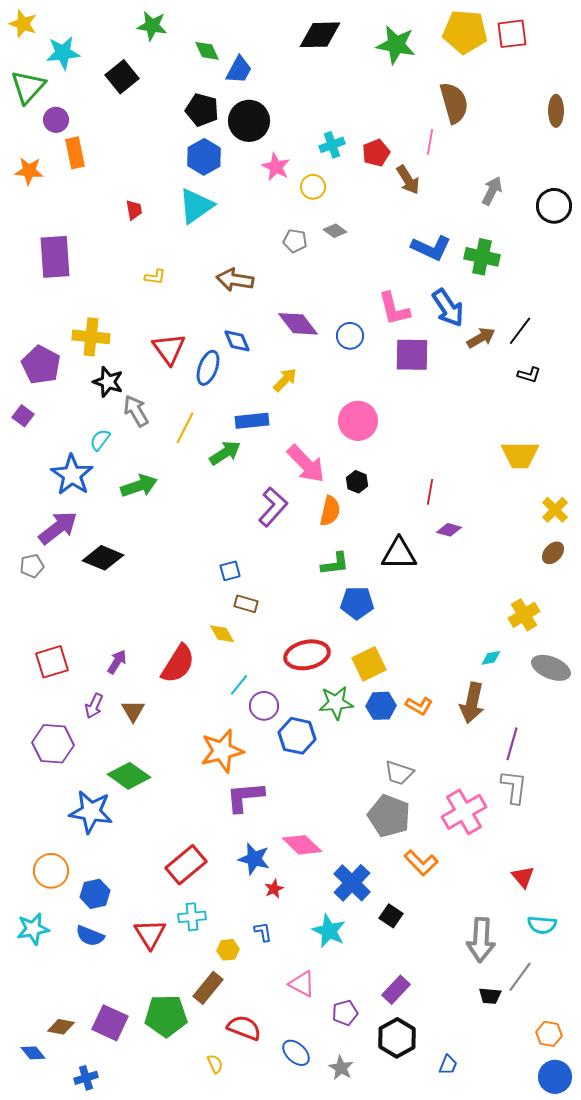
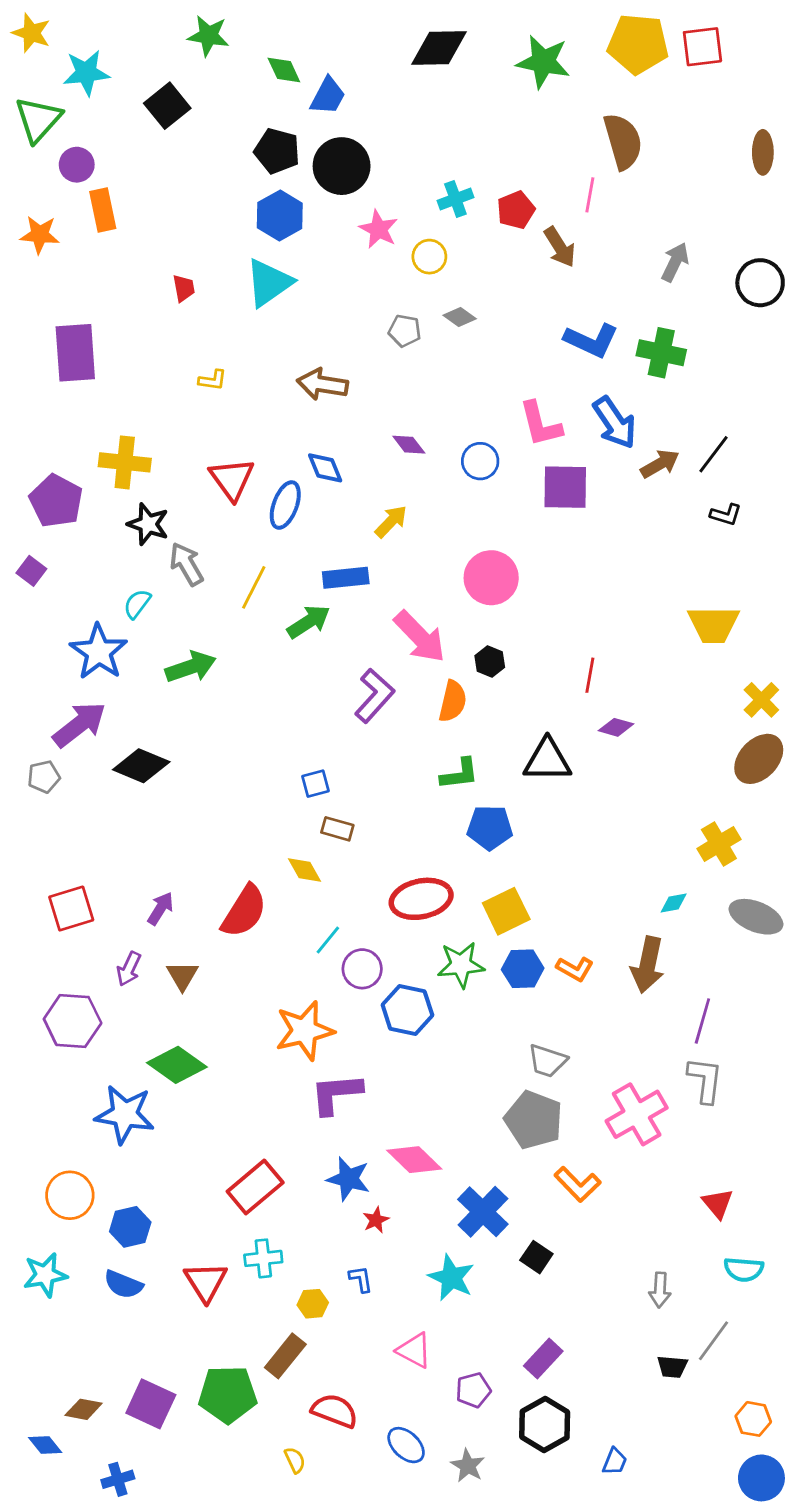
purple diamond: (298, 324) -> (409, 445), size x0.6
brown ellipse: (553, 553) -> (759, 759), size x1.6
gray arrow: (481, 940) -> (660, 1290), size x0.6

